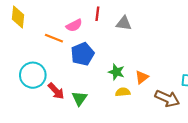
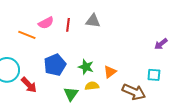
red line: (97, 14) -> (68, 25), moved
blue pentagon: (83, 54) -> (55, 65), moved
green triangle: (79, 98) -> (71, 94), moved

